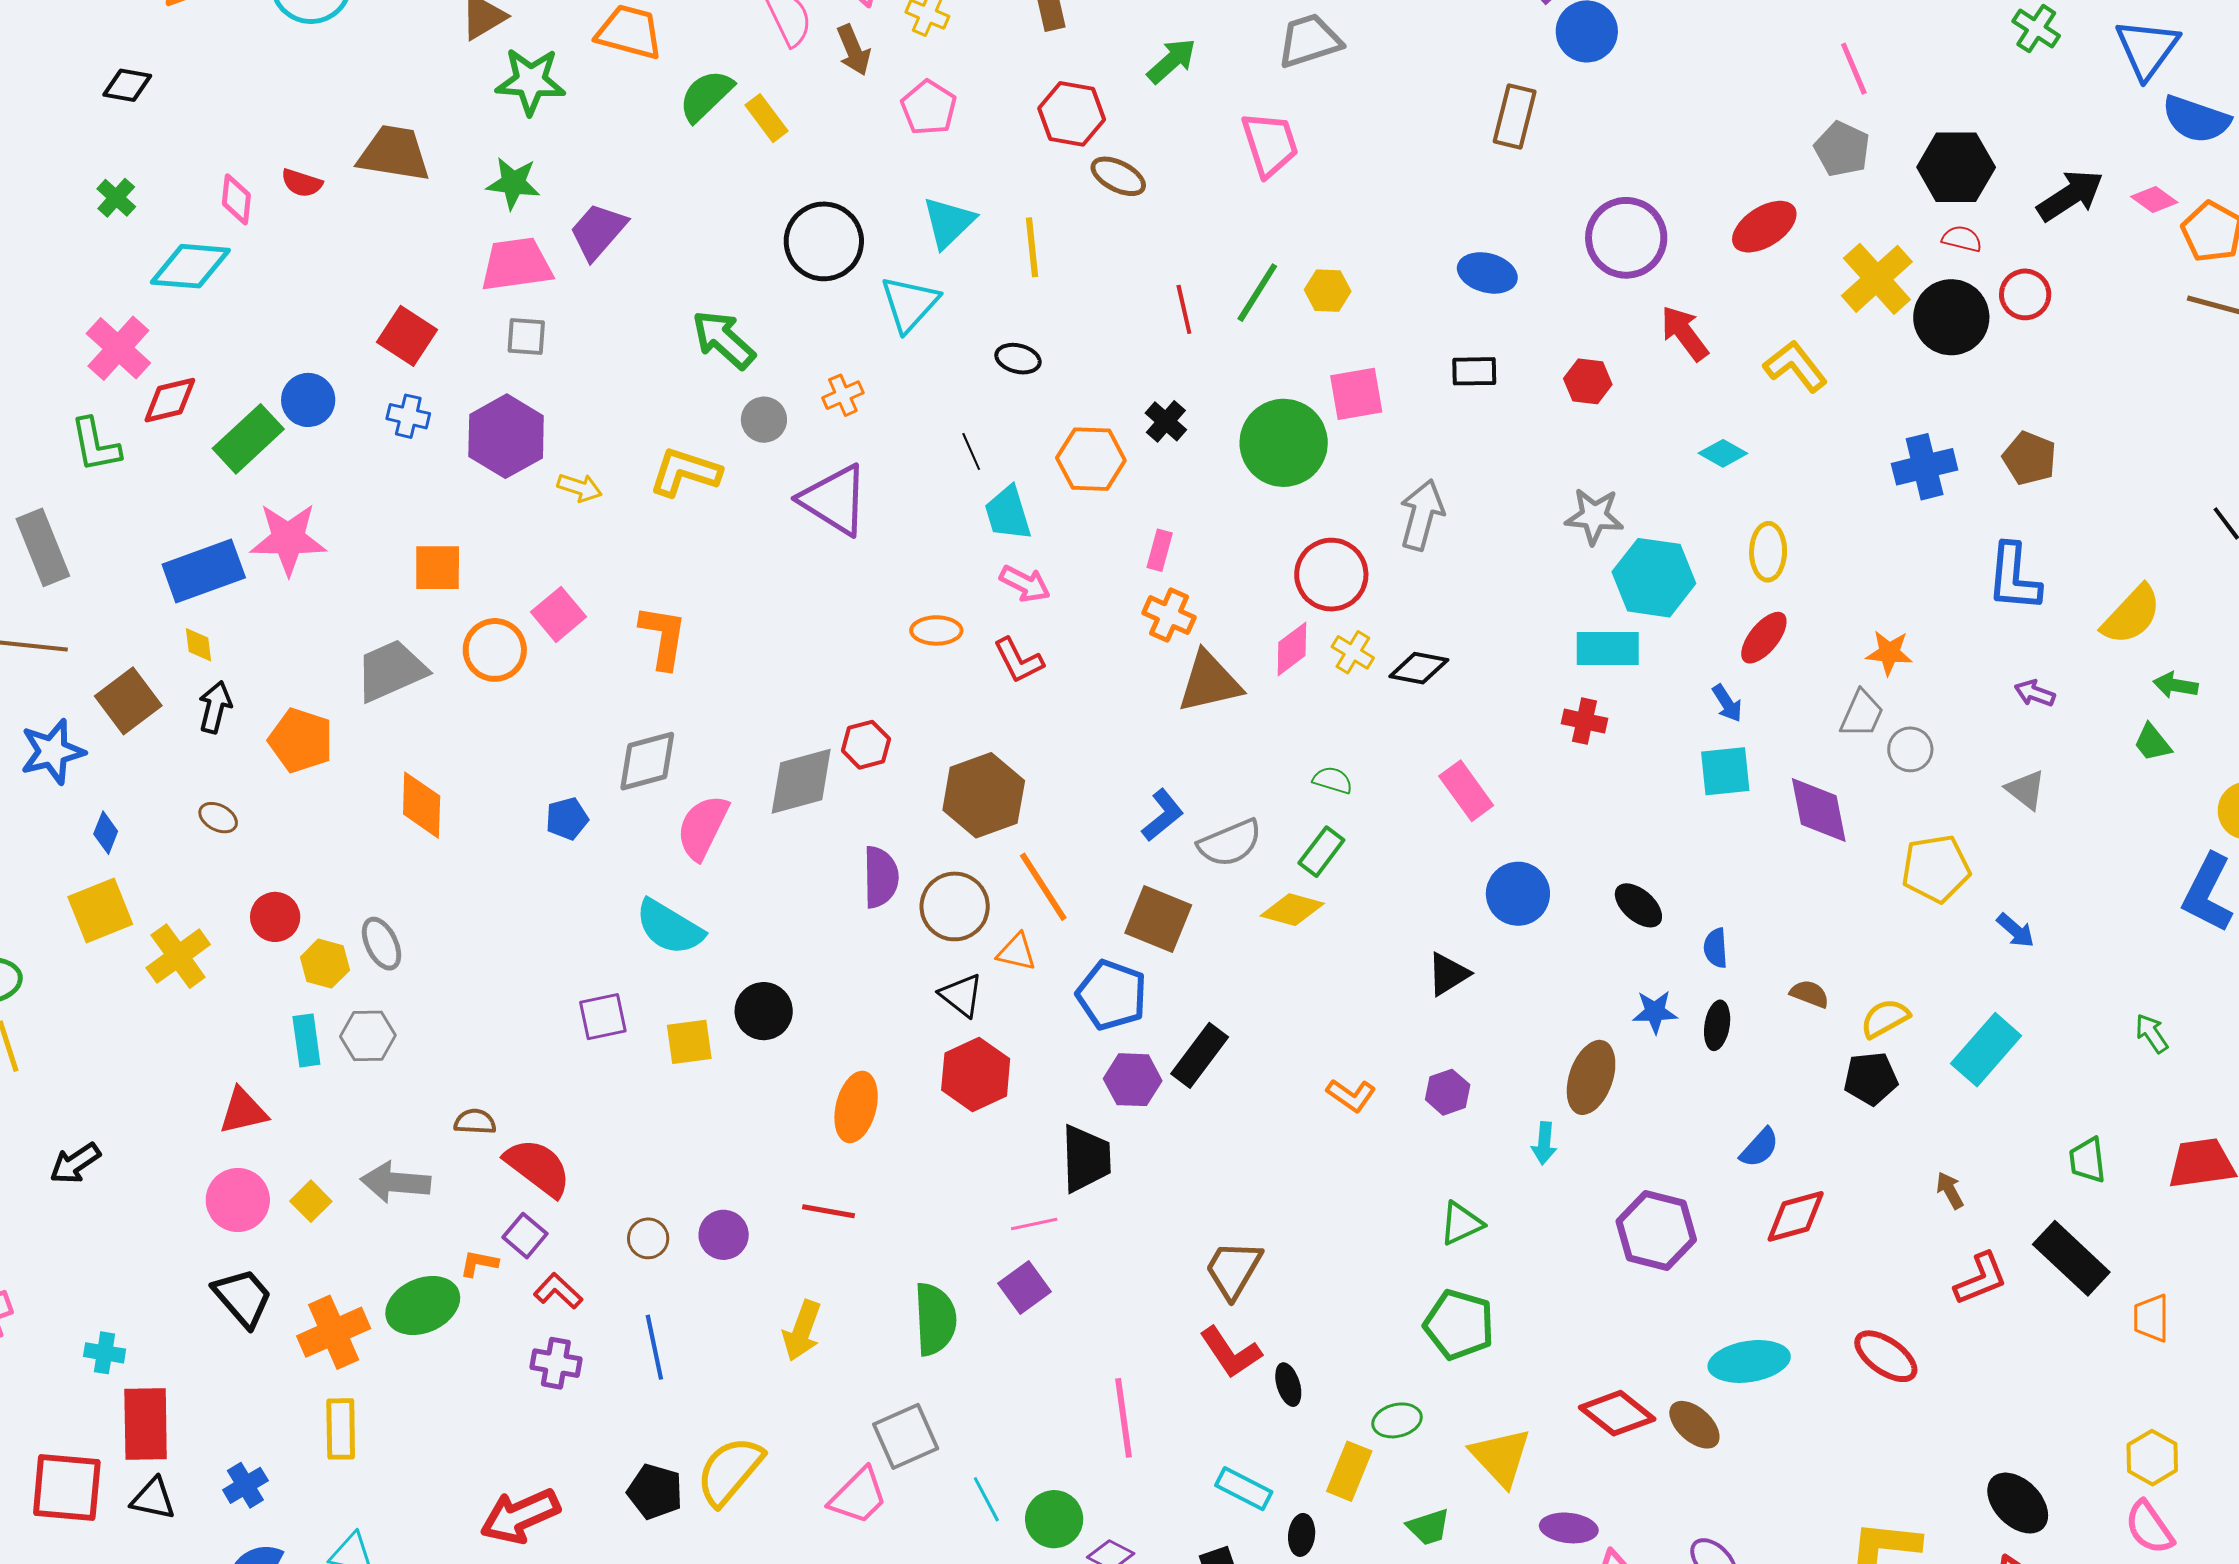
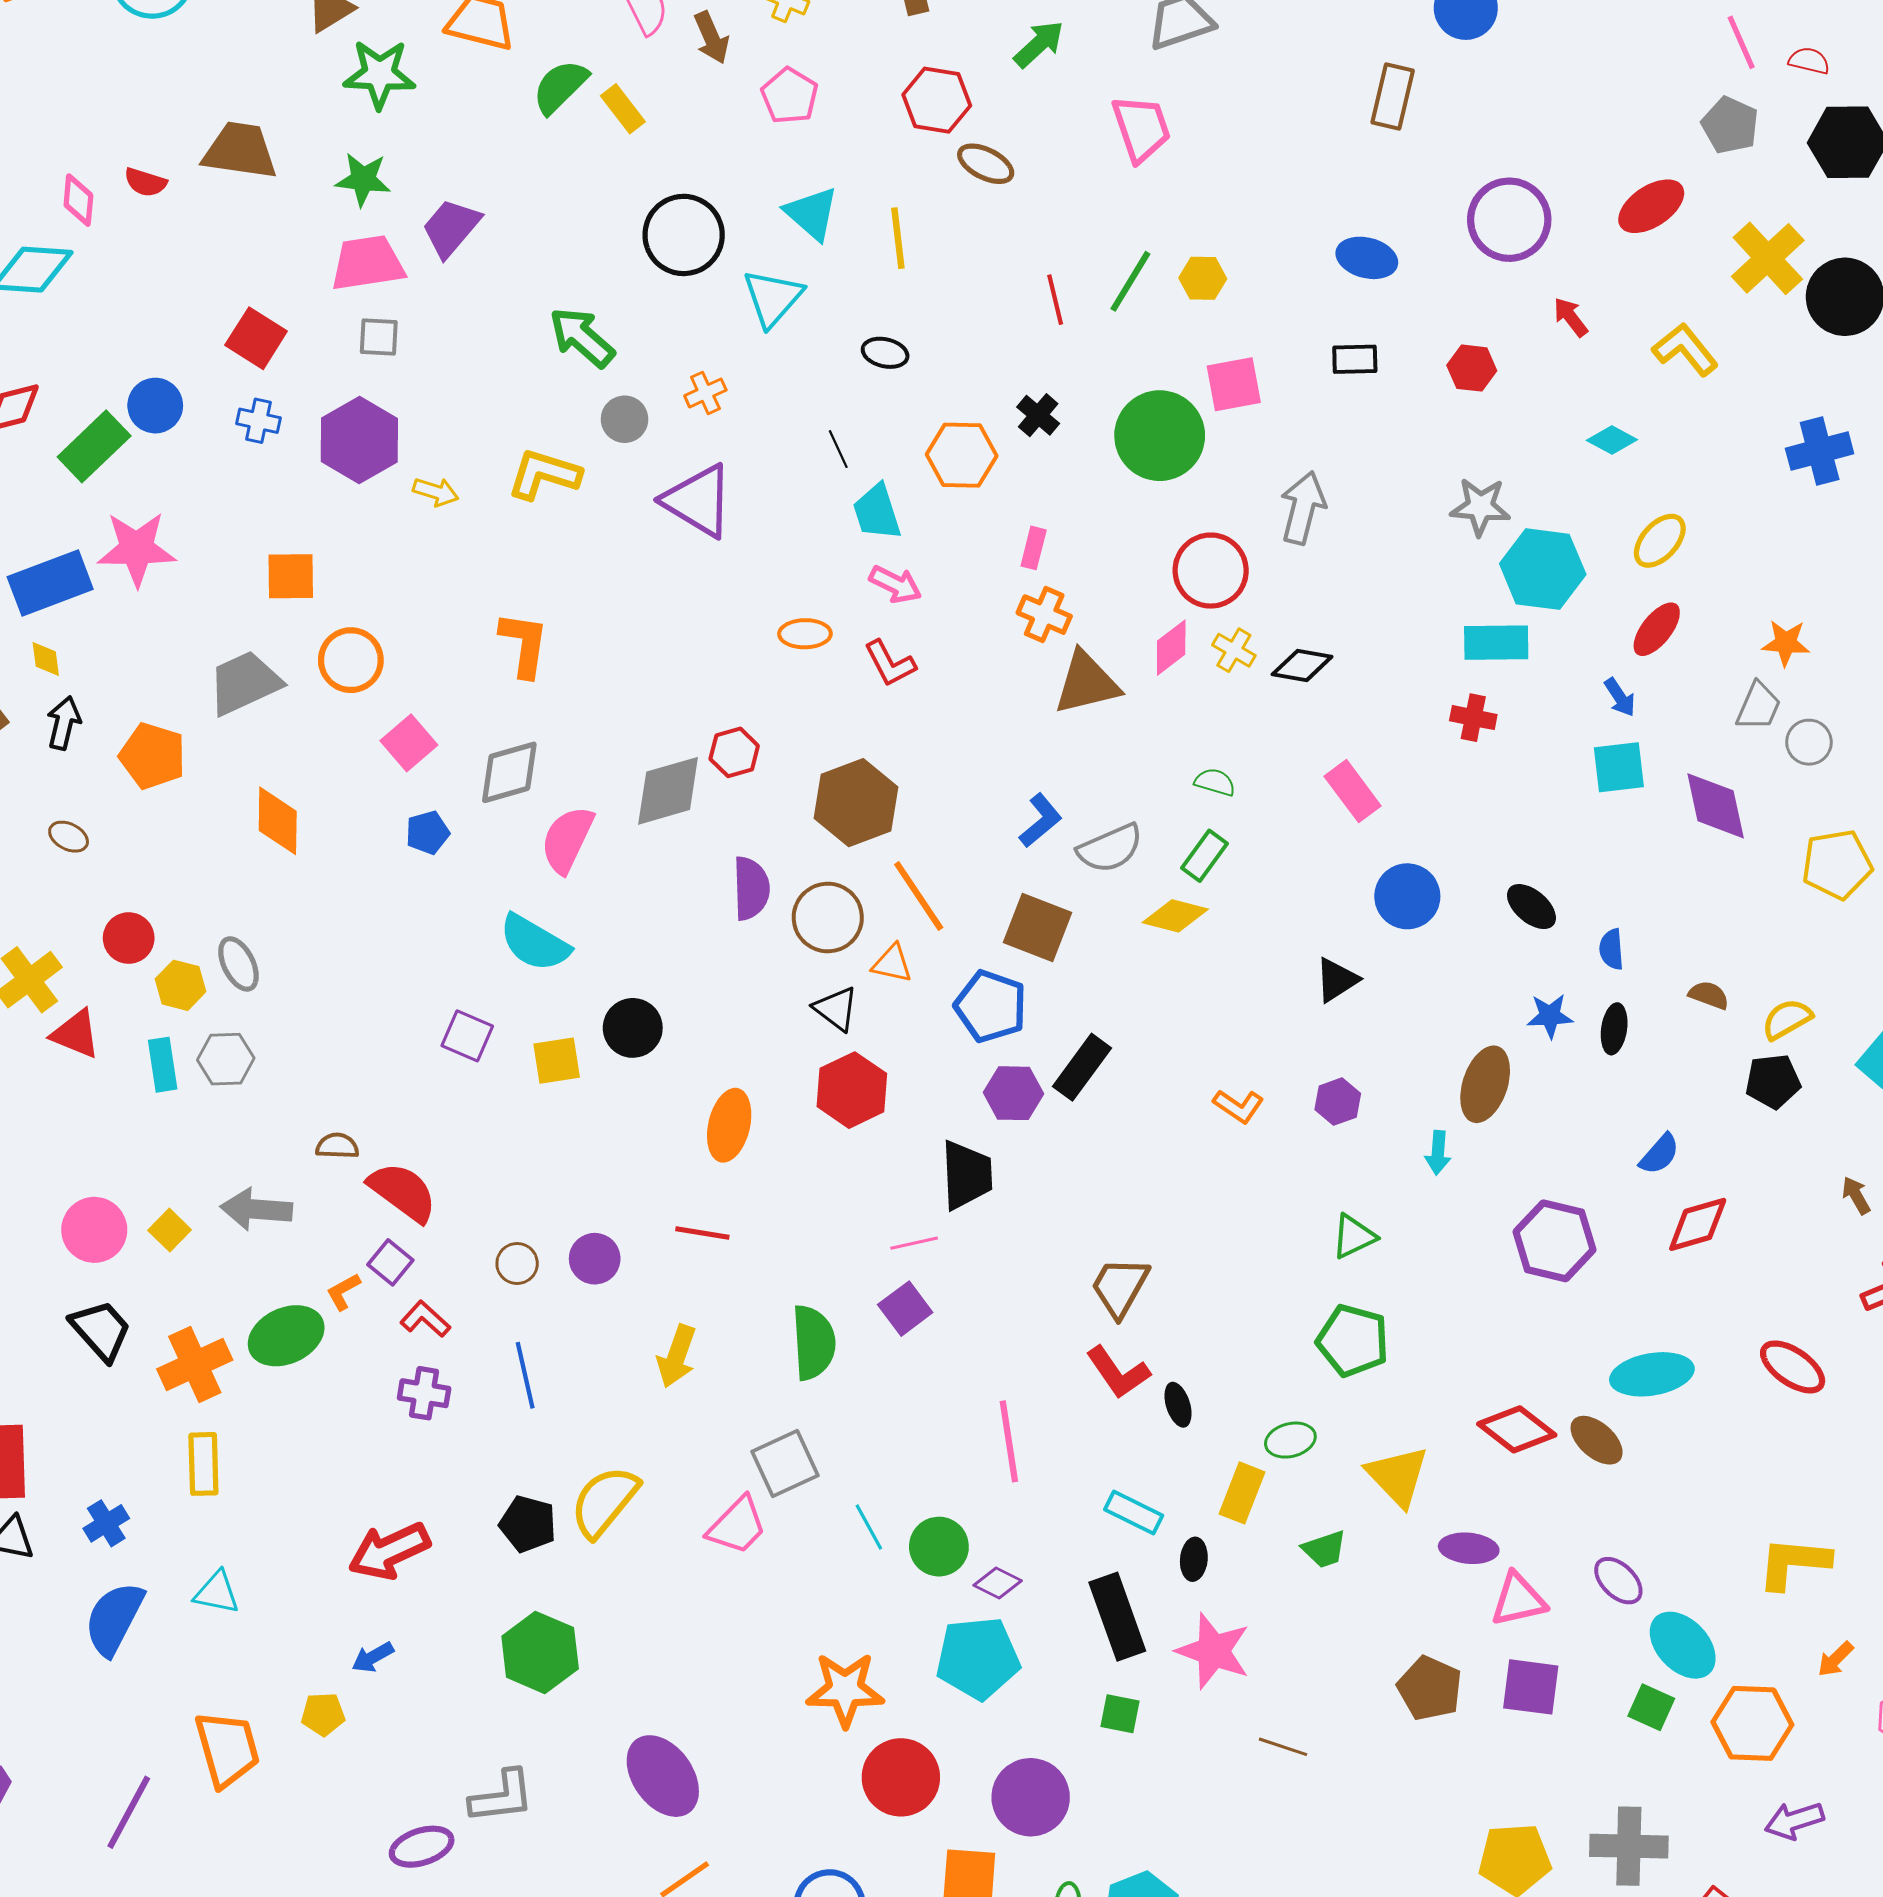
cyan triangle: (949, 222) -> (812, 213), turned -34
red semicircle: (1962, 239) -> (1809, 61), moved
red arrow: (1684, 333) -> (1571, 317), size x0.7
yellow ellipse: (1768, 552) -> (1660, 541), turned 42
pink square: (558, 614) -> (409, 743), moved
purple square: (603, 1017) -> (467, 1036), turned 36
red triangle: (243, 1111) -> (76, 1034), moved, turned 36
orange L-shape: (479, 1263) -> (343, 1292), turned -39

